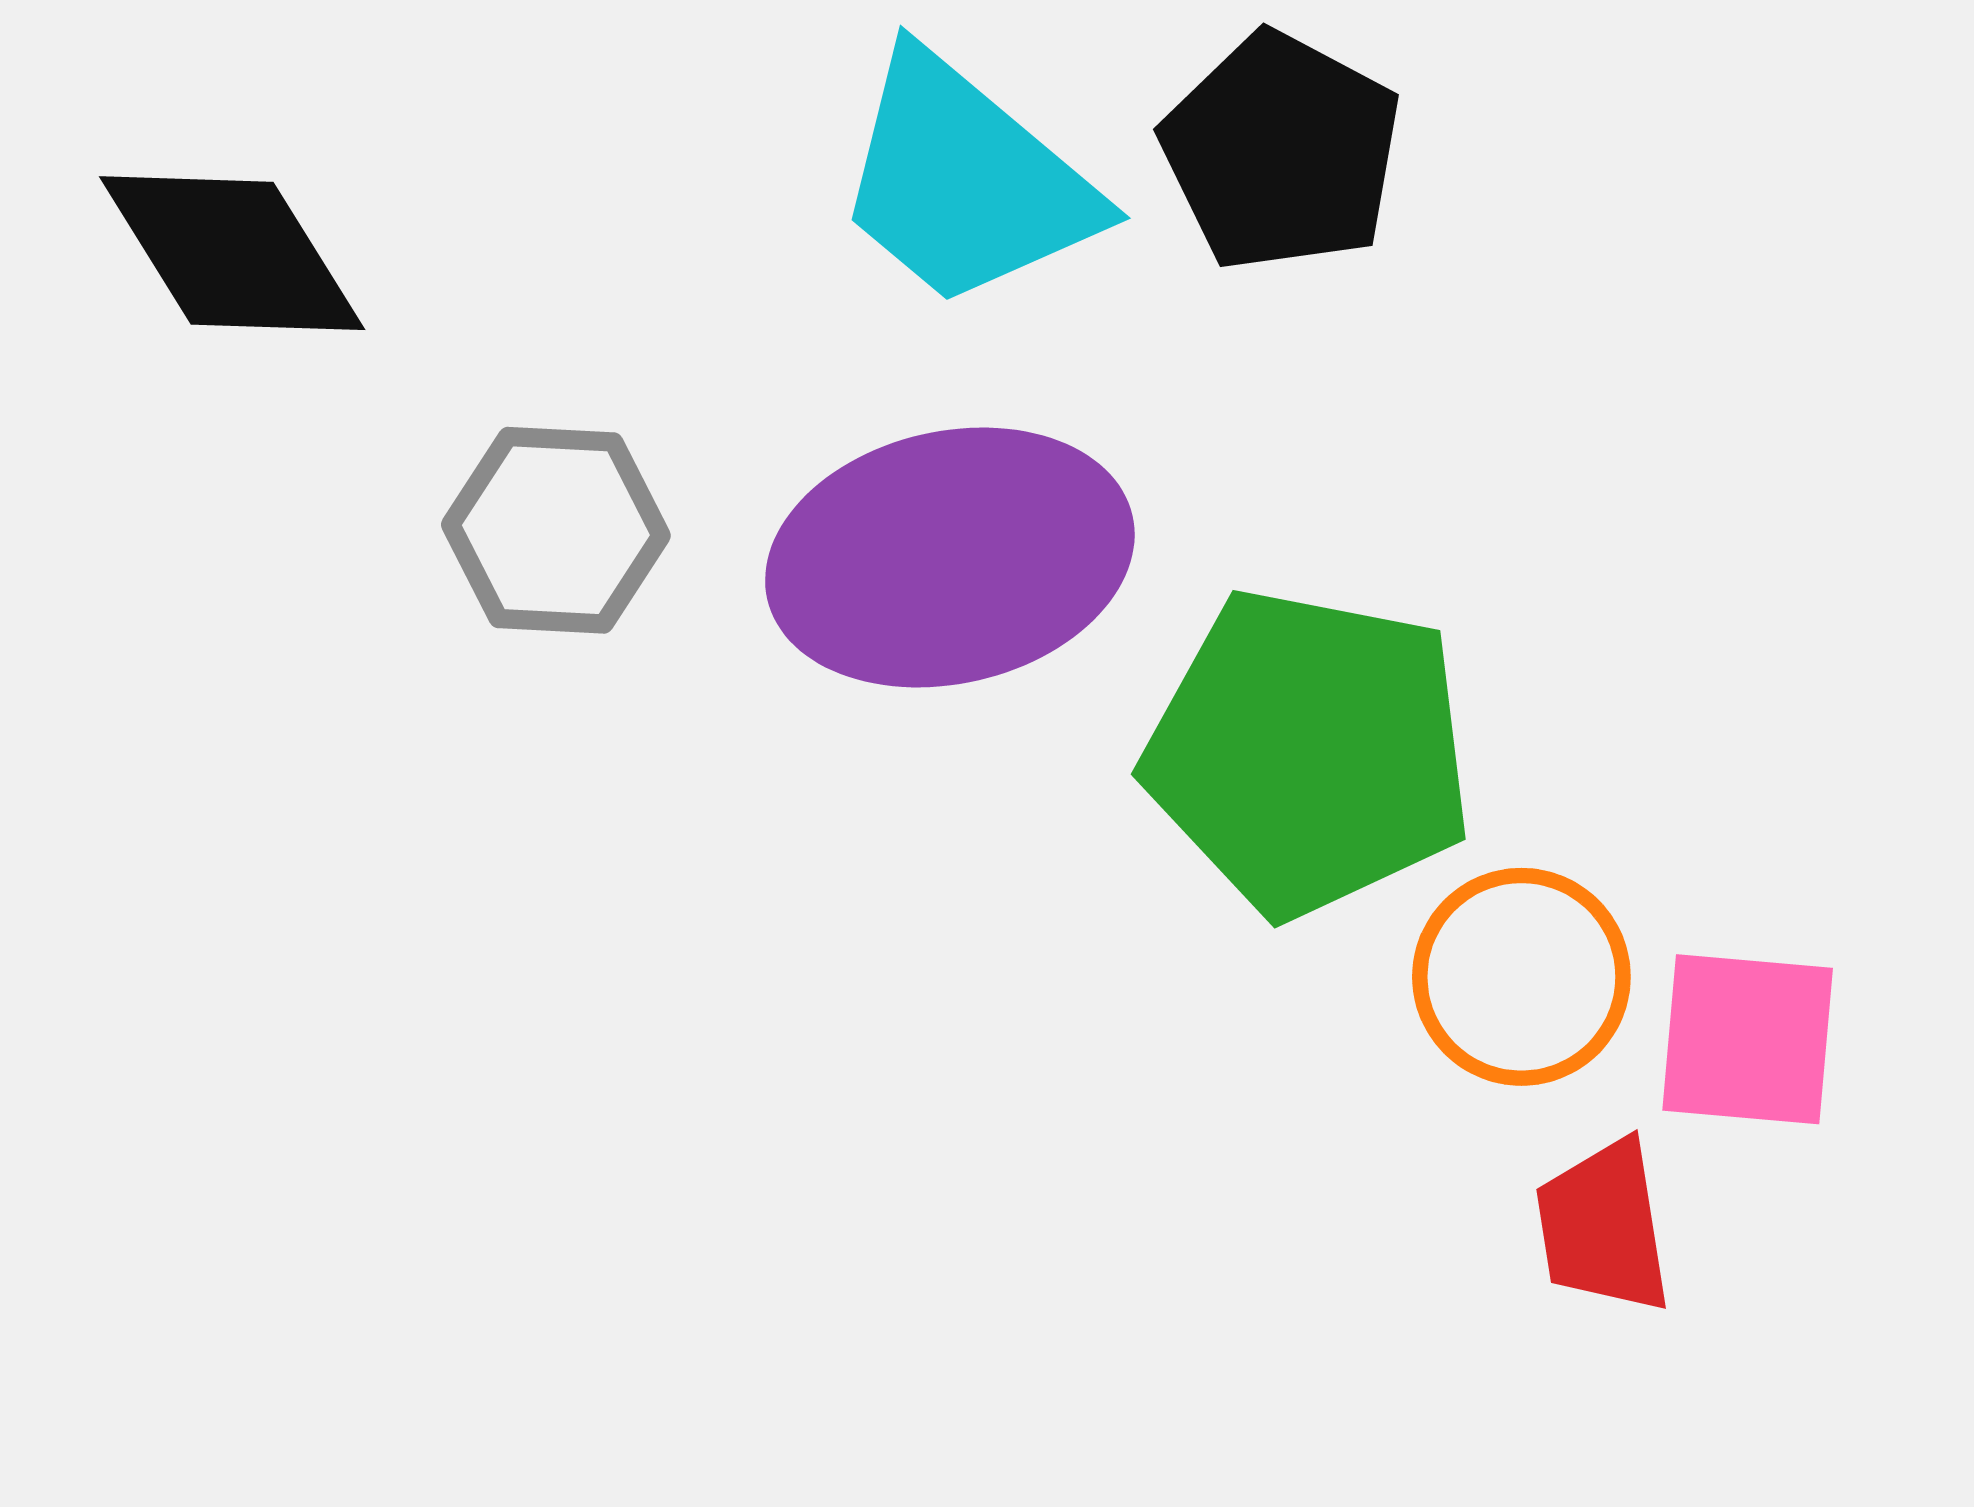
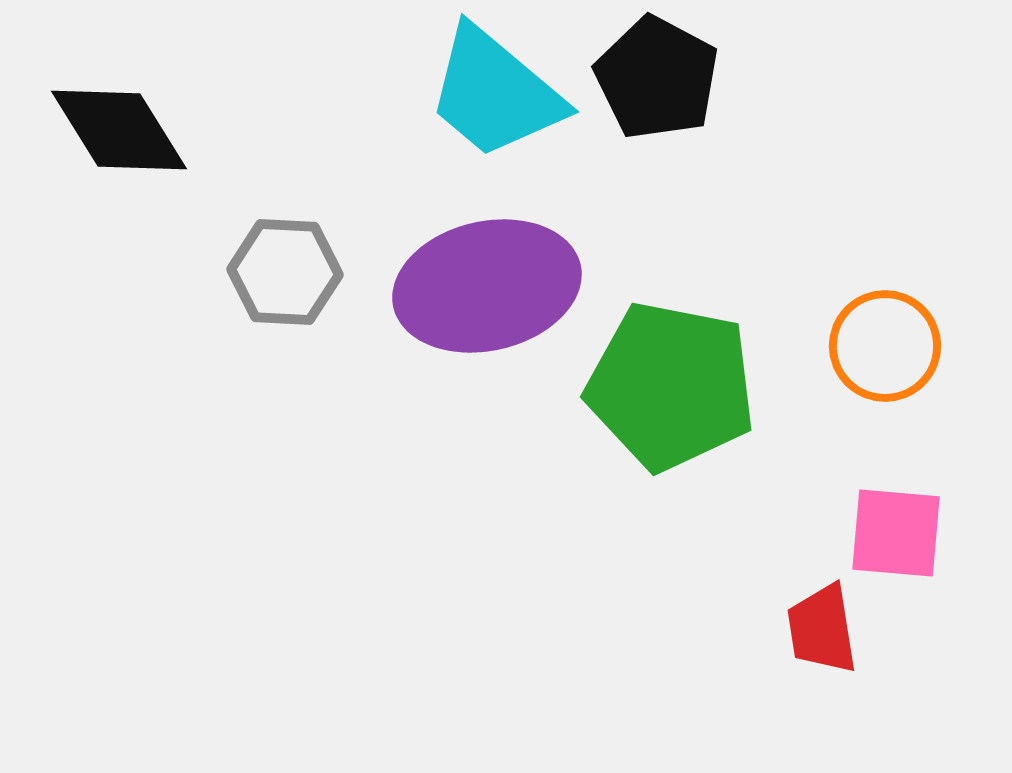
orange circle: (1521, 977) -> (885, 346), moved

